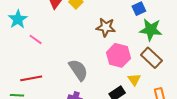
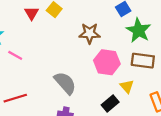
green star: (151, 30) -> (139, 30), turned 30
brown rectangle: (151, 58) -> (143, 61), turned -30

